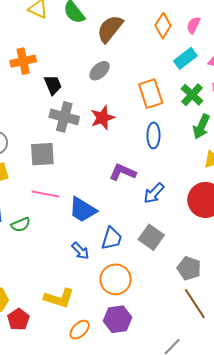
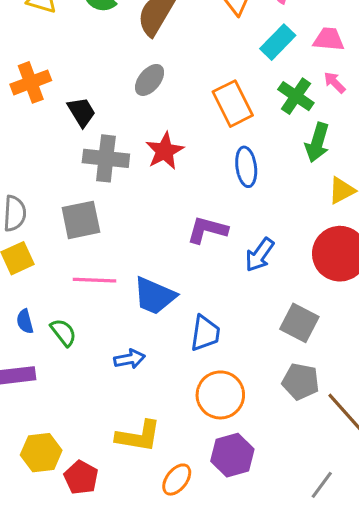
green semicircle: (21, 225) -> (63, 332), turned -96
gray square: (151, 237) -> (299, 323), moved
blue arrow: (80, 251) -> (130, 359), moved, turned -48
gray pentagon: (189, 268) -> (301, 381), moved

